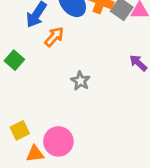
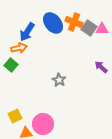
orange arrow: (54, 37) -> (19, 48), moved, turned 35

